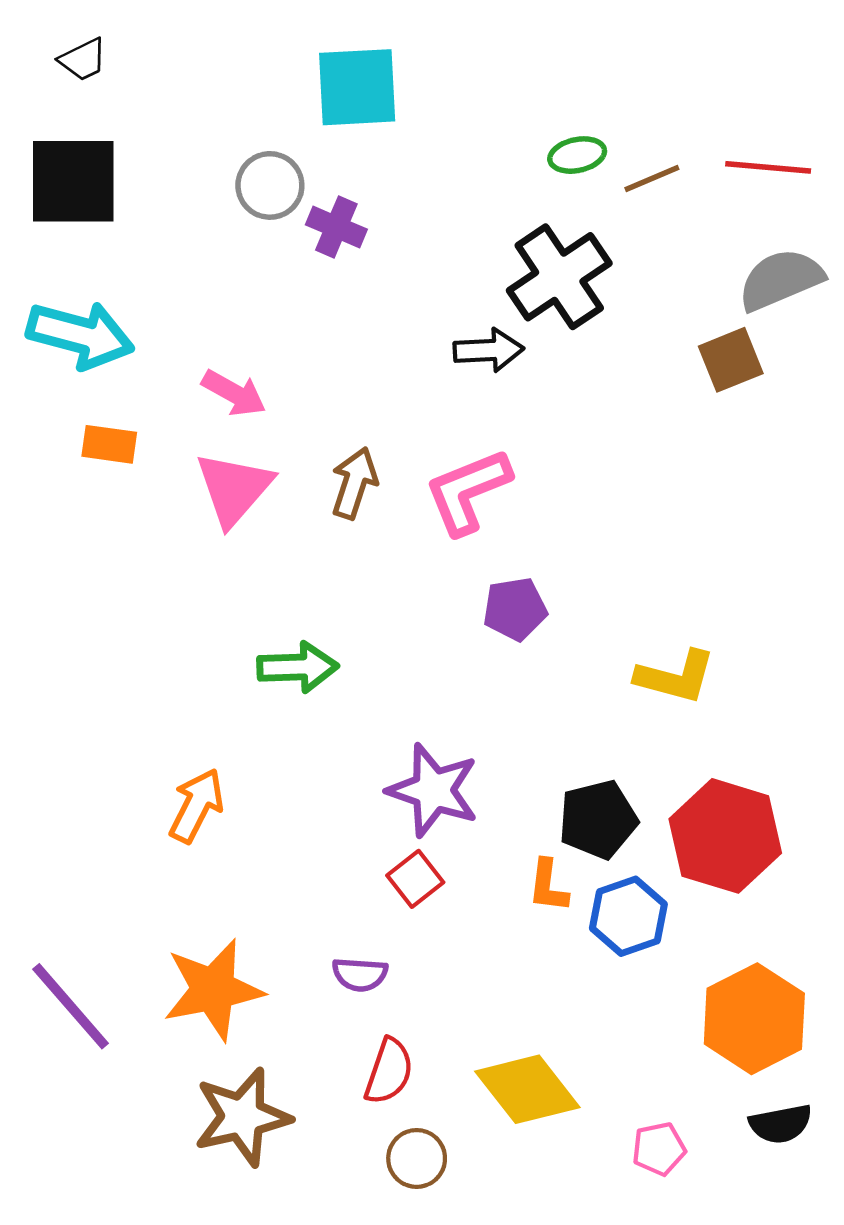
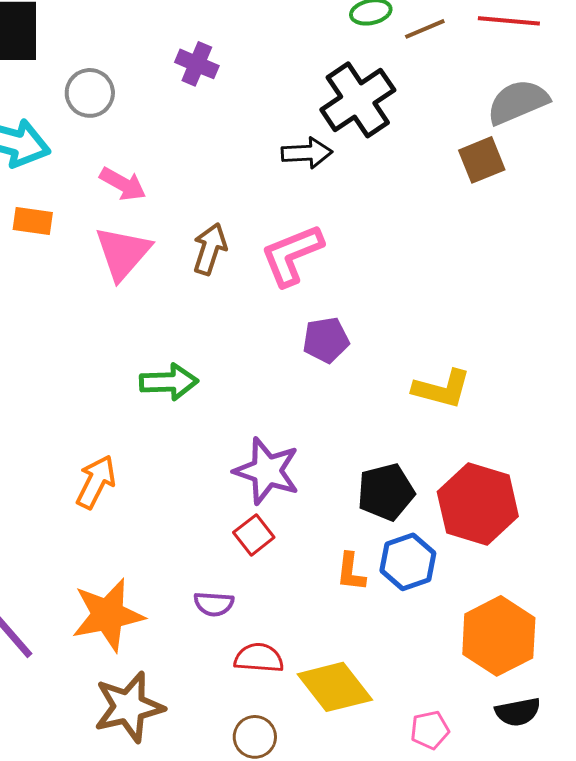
gray circle: (270, 185) -> (90, 93), moved
orange L-shape: (548, 886) -> (351, 572), moved
red semicircle: (389, 1071) -> (259, 658), moved, turned -105

